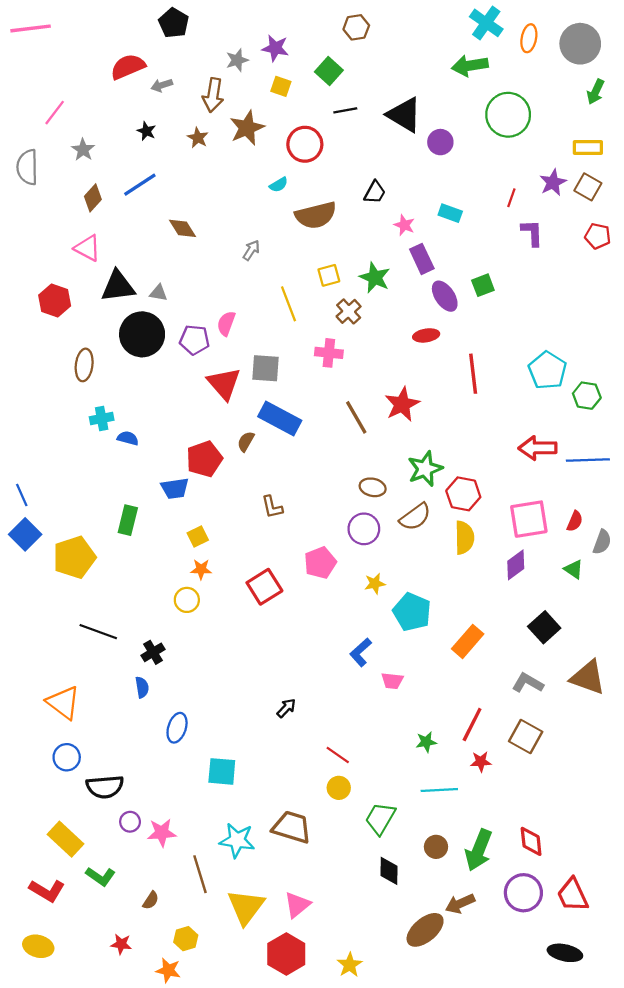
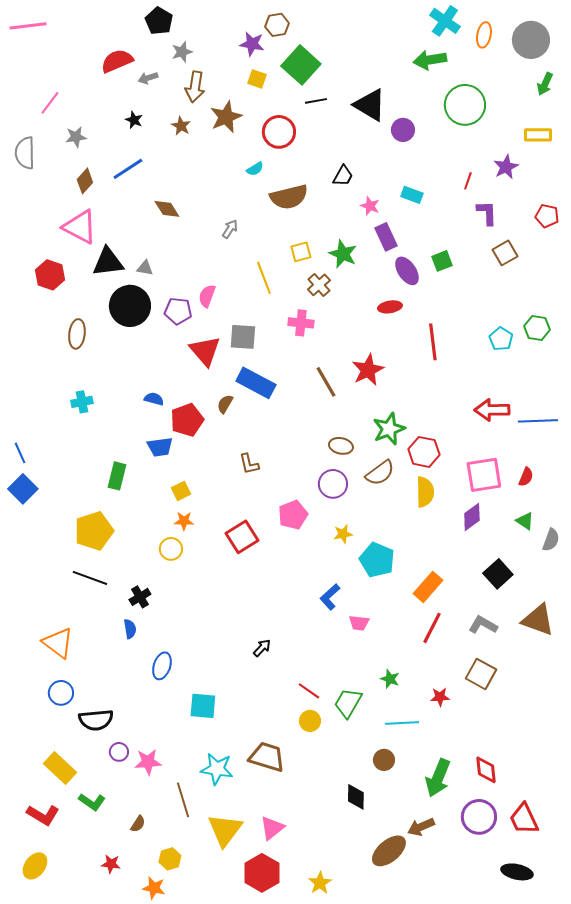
brown hexagon: (356, 27) -> (277, 25), moved
gray star: (237, 60) -> (182, 52), moved
green square: (329, 71) -> (301, 65), size x1.5
gray star: (83, 150) -> (76, 137), turned 30
brown square: (588, 187) -> (505, 253), moved, turned 30
pink triangle: (87, 248) -> (80, 227), size x1.4
cyan pentagon: (547, 370) -> (501, 339), size x0.7
green hexagon: (587, 396) -> (537, 328), moved
cyan cross: (102, 419) -> (82, 402), moved
blue semicircle: (128, 438) -> (154, 399), moved
gray semicircle: (602, 542) -> (551, 540), moved
yellow pentagon: (74, 557) -> (94, 531), moved
red line: (472, 724) -> (432, 628), moved
green star: (426, 742) -> (390, 679), turned 30
green trapezoid: (380, 818) -> (348, 703), moved
brown circle: (436, 847) -> (384, 760), moved
yellow ellipse: (38, 946) -> (35, 866), turned -68

